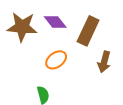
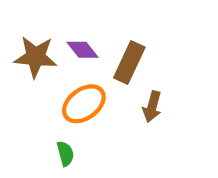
orange ellipse: (56, 60) -> (84, 104), size x1.4

